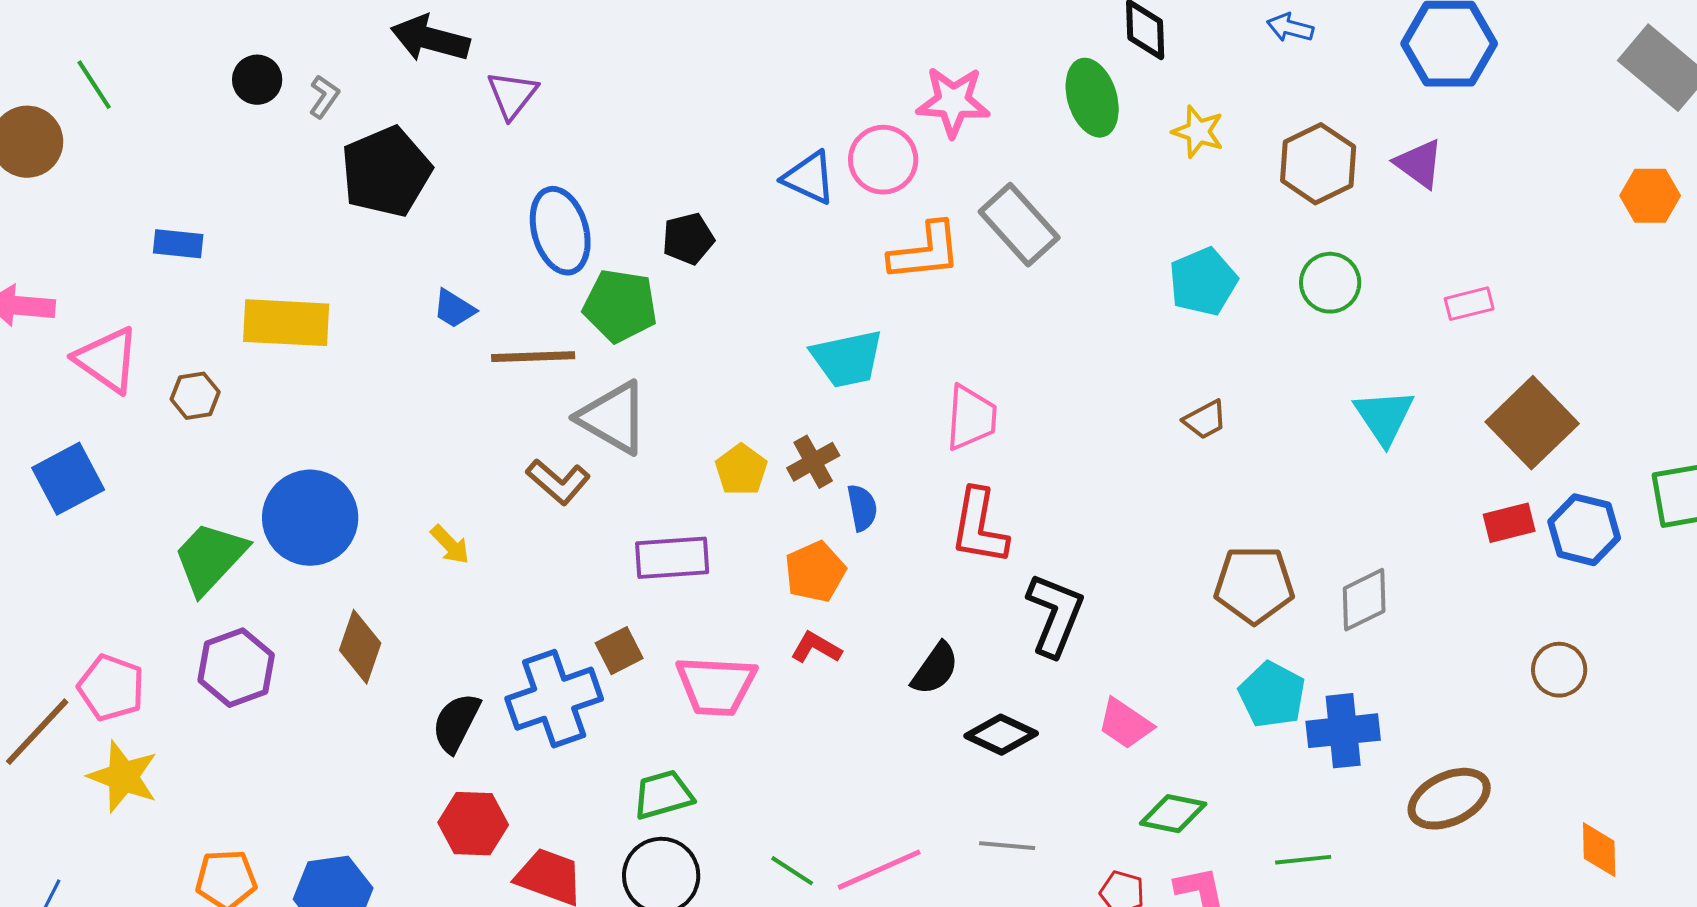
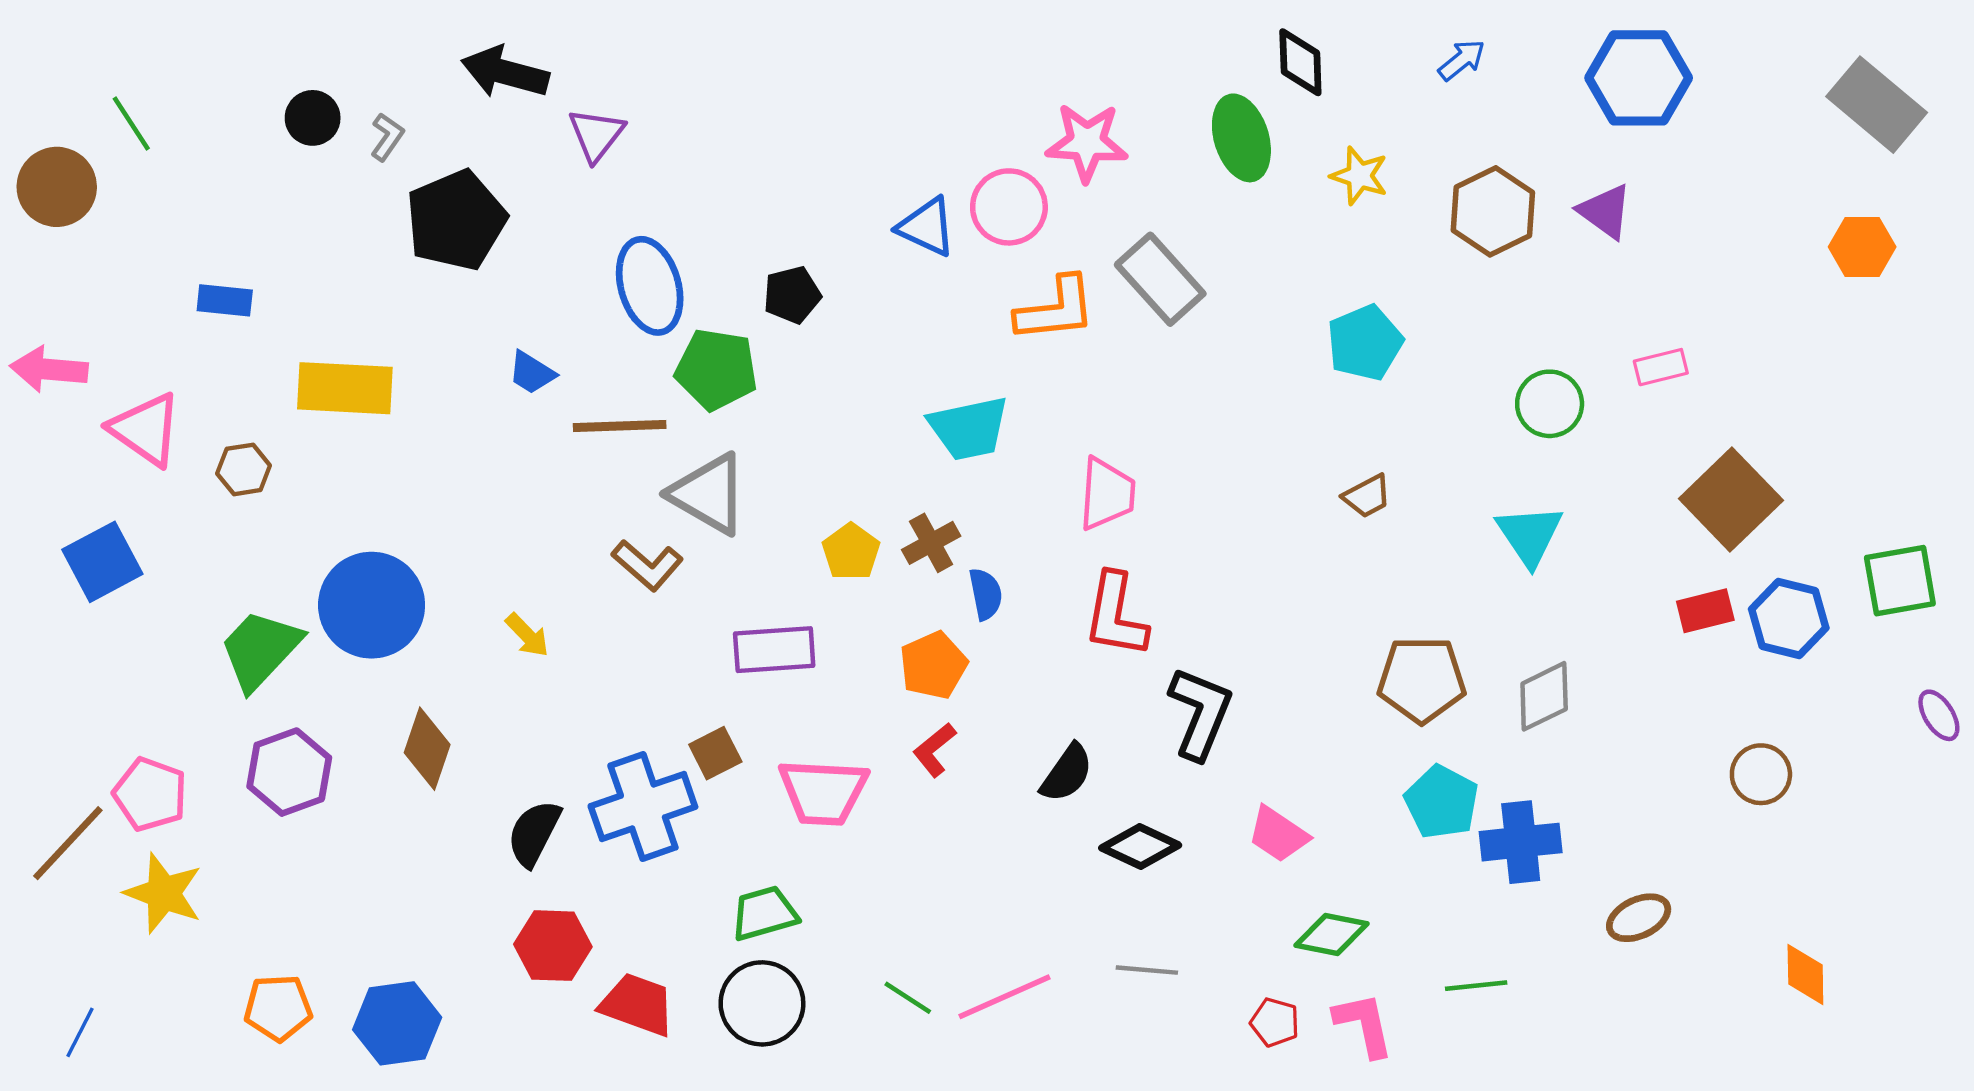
blue arrow: (1290, 28) -> (1462, 60), turned 126
green circle: (1330, 283) -> (1550, 404), moved
cyan triangle: (1384, 417) -> (1530, 535), moved
red L-shape: (816, 648) -> (934, 750), turned -69
brown ellipse: (1449, 799) -> (1639, 918), size x0.7

